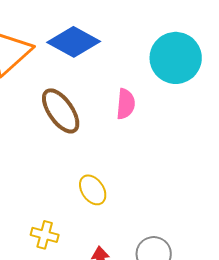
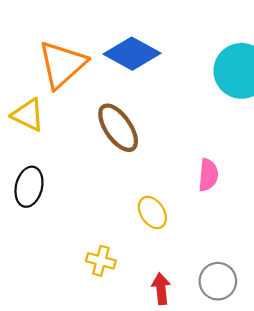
pink semicircle: (126, 104) -> (208, 175), moved

